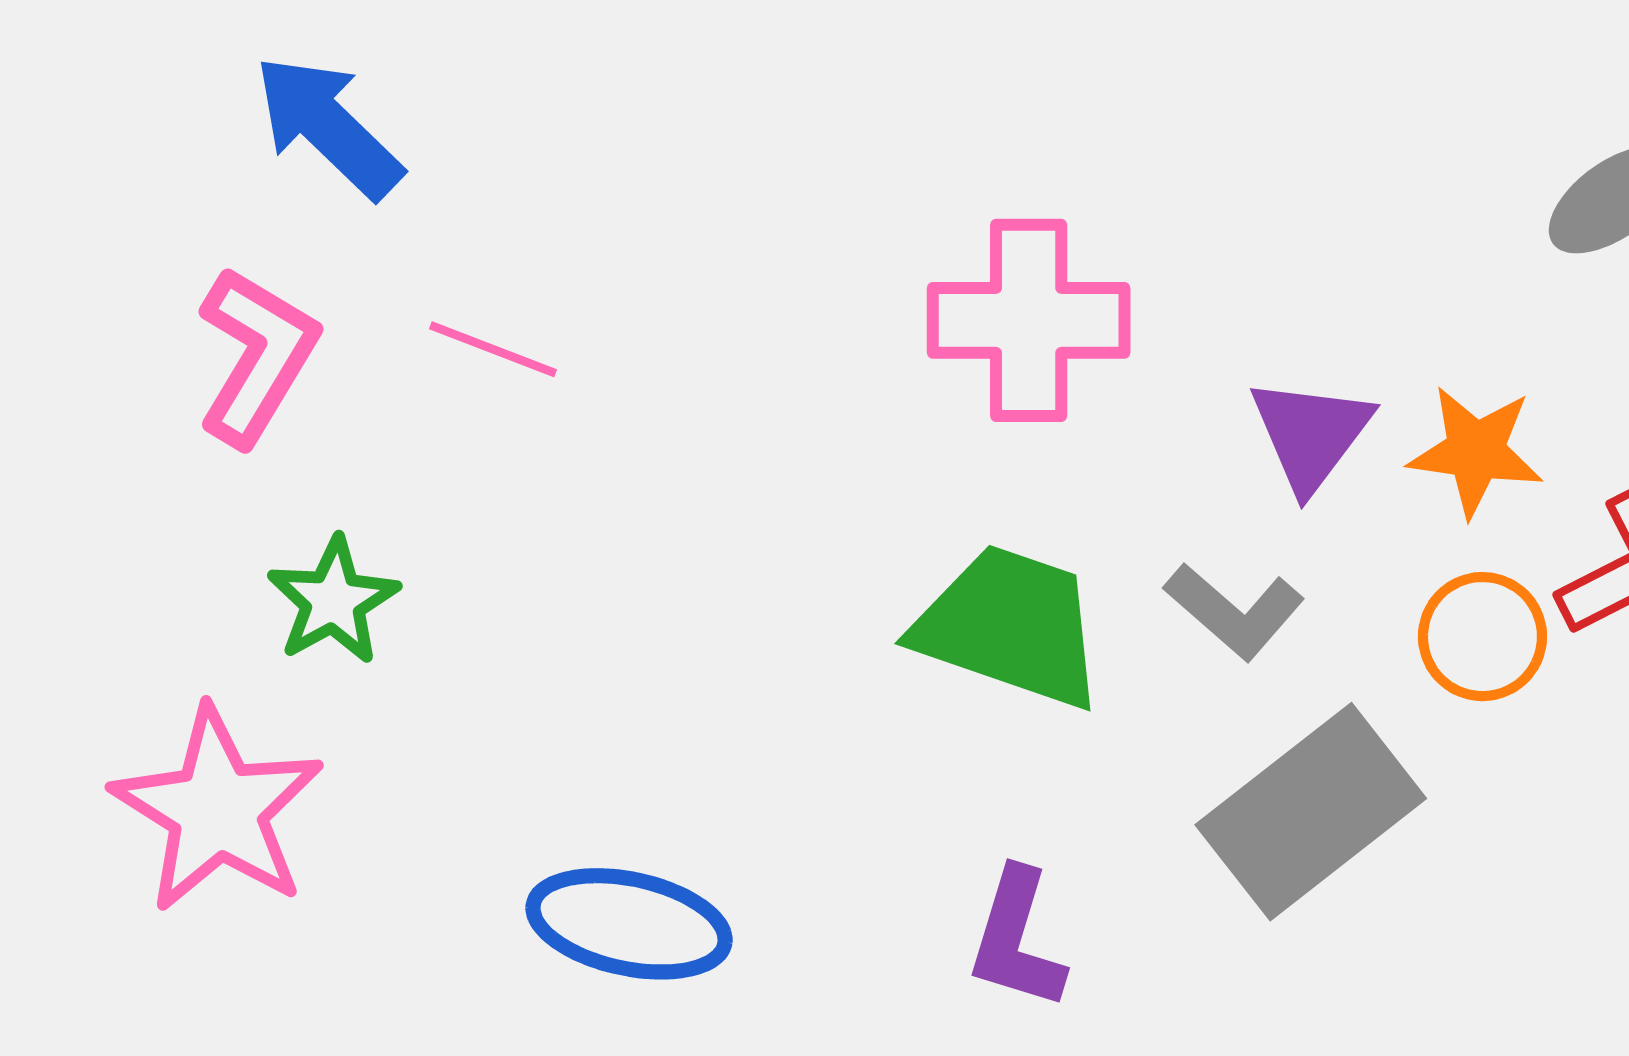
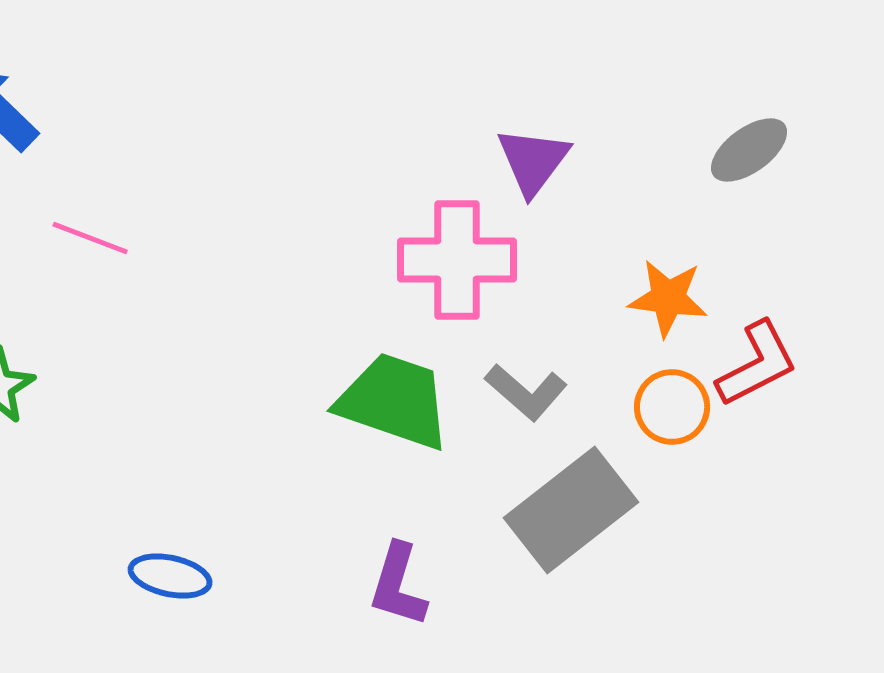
pink cross: (1029, 320) -> (457, 260), moved
purple triangle: (1311, 434) -> (533, 161), moved
blue ellipse: (629, 924) -> (170, 576), size x0.7

